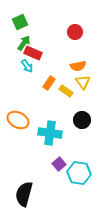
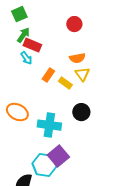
purple square: (59, 164) -> (58, 156), size x1.5
cyan hexagon: (79, 173) -> (44, 165), moved

